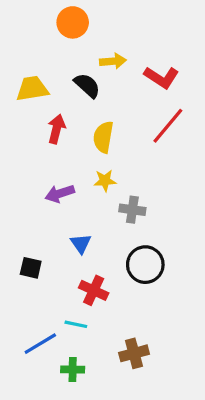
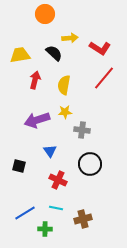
purple arrow: (60, 194) -> (37, 120), size x1.4
cyan line: (76, 324) -> (56, 208), moved

